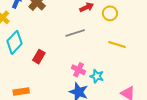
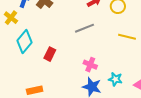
cyan star: (97, 76) -> (115, 79), moved

